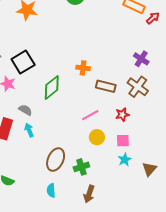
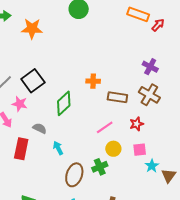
cyan arrow: (29, 130) -> (58, 148), moved
cyan star: (125, 160) -> (152, 166), moved
green cross: (81, 167) -> (100, 167), moved

